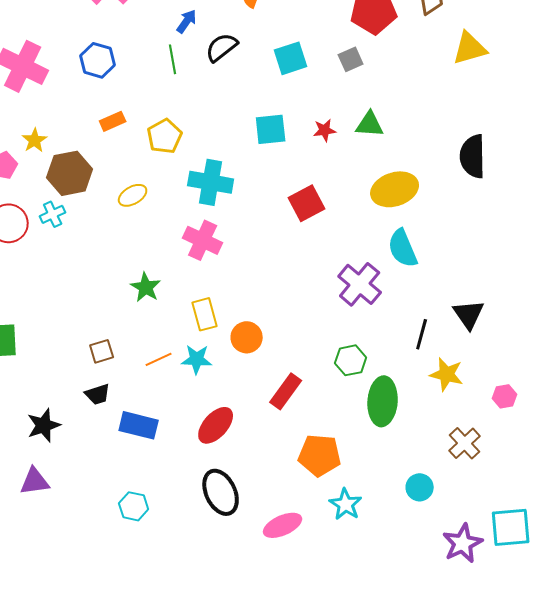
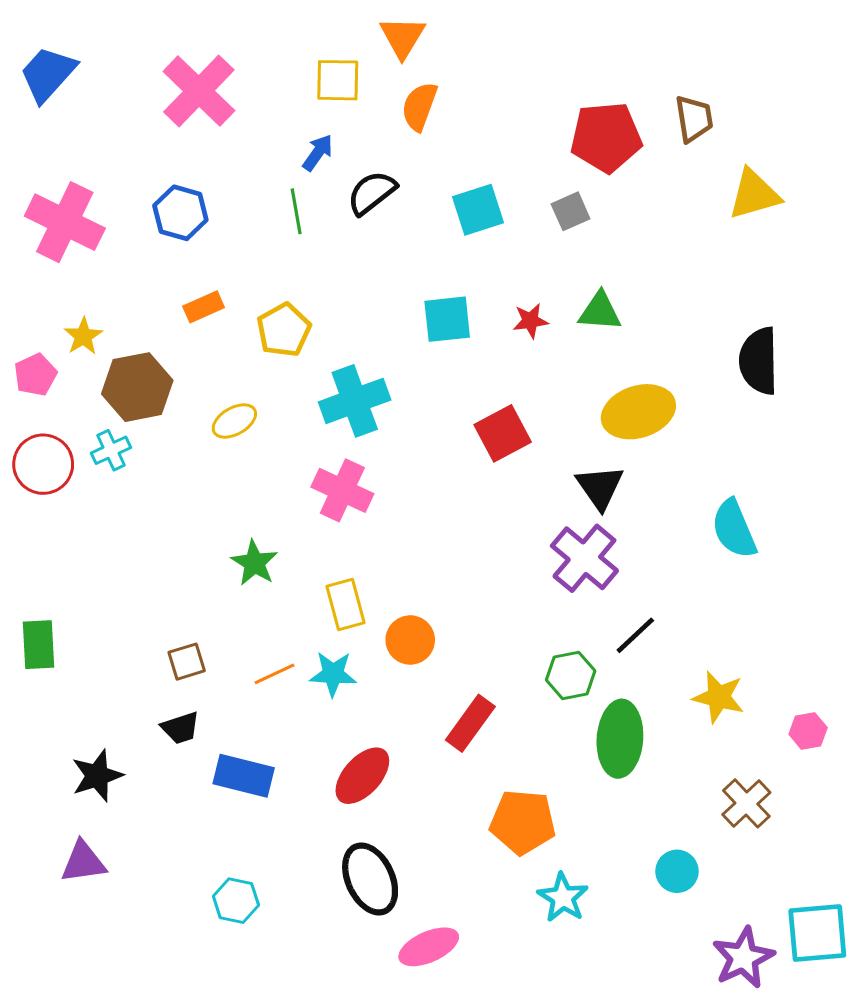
cyan cross: (211, 182) -> (355, 401), turned -30
cyan semicircle: (403, 248) -> (734, 529), moved
black triangle: (469, 314) -> (600, 487), moved
black line: (422, 334) -> (635, 635), moved, turned 32
pink ellipse: (283, 525) -> (429, 947), moved

